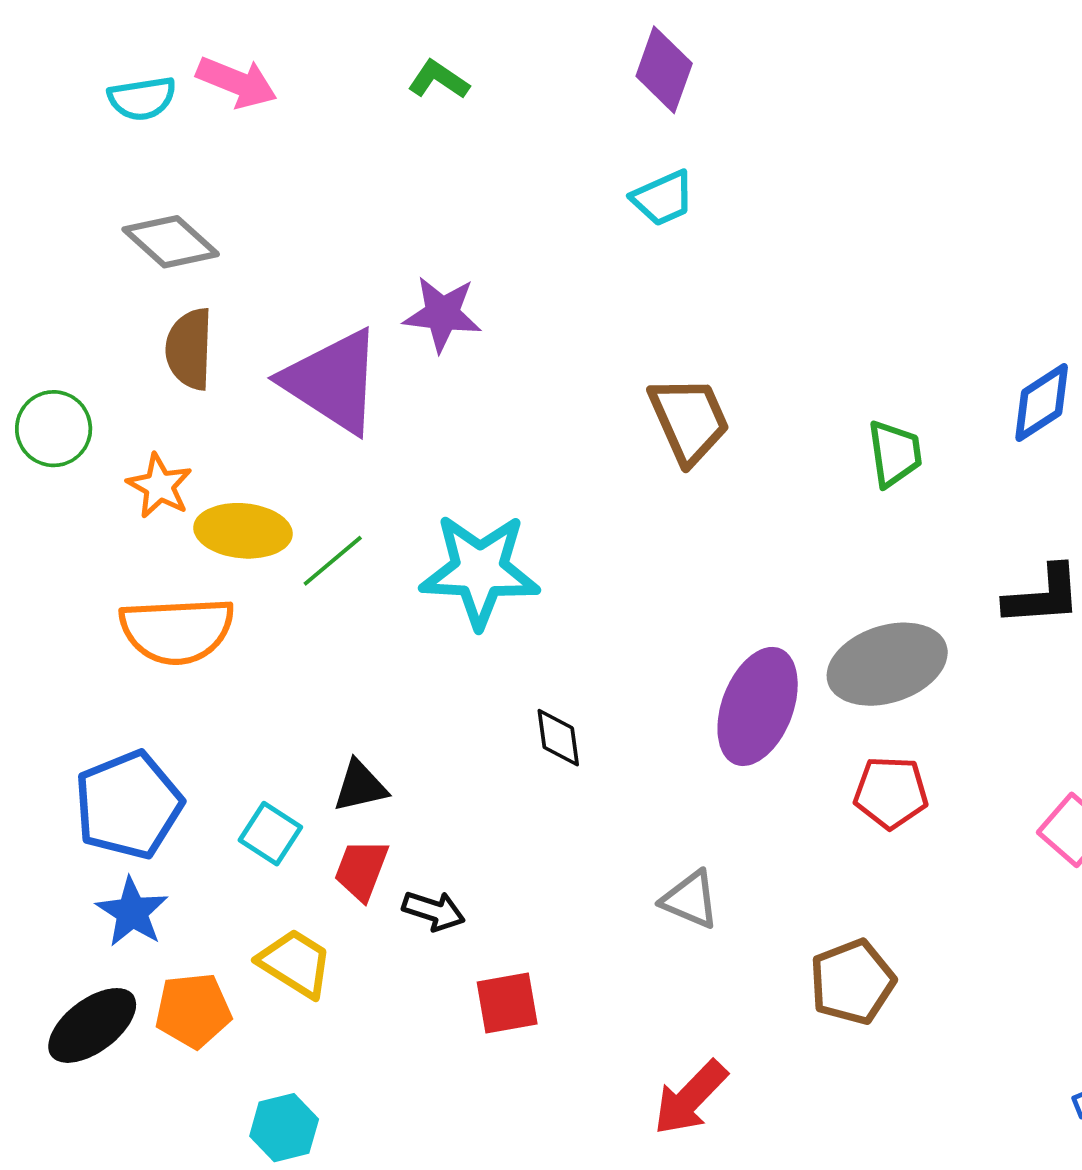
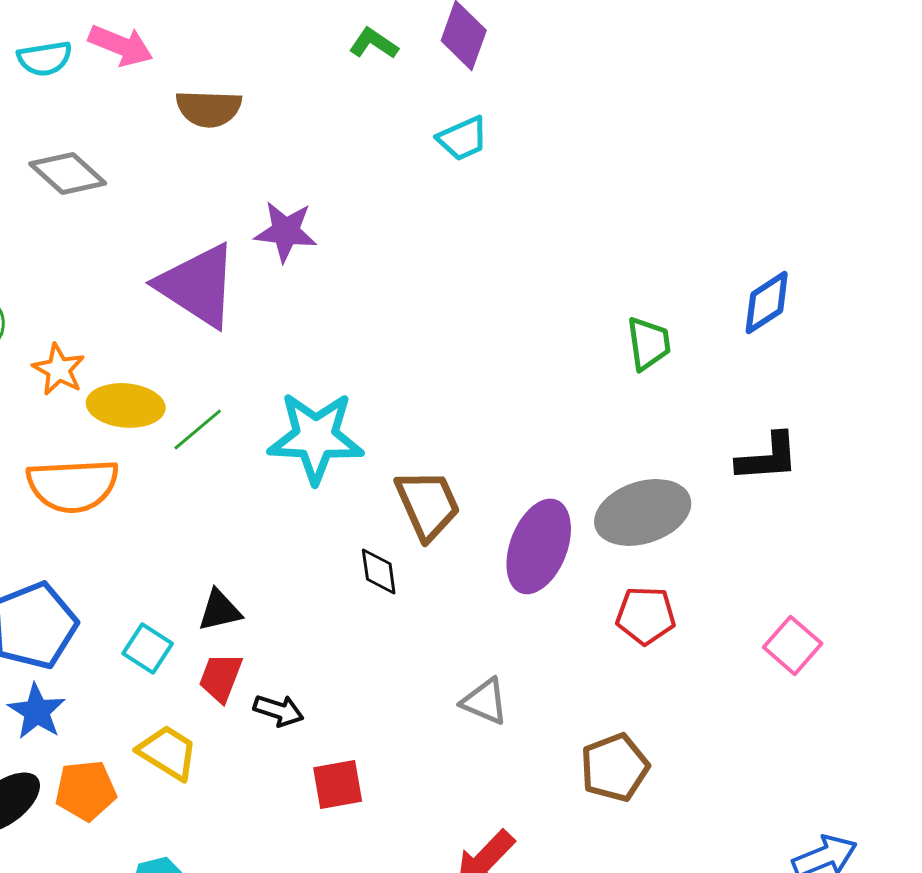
green L-shape: (439, 80) -> (374, 43), moved
brown semicircle: (189, 349) -> (209, 108), moved, turned -90
brown trapezoid: (689, 420) -> (428, 504), moved

